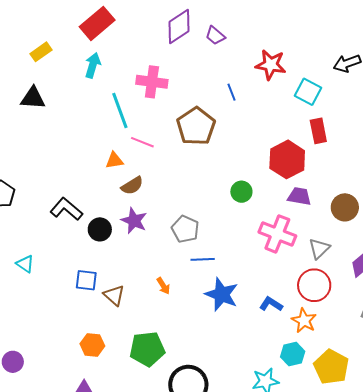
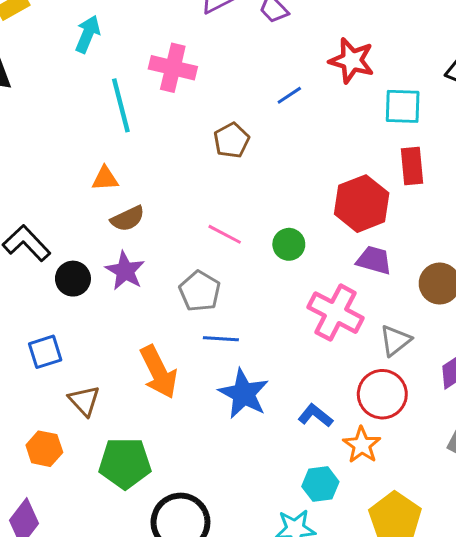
blue line: (231, 92) -> (289, 95), turned 72
cyan square: (308, 92) -> (403, 106), turned -32
brown pentagon: (196, 126) -> (231, 140), size x0.6
pink line: (142, 142) -> (225, 234), moved
blue square: (86, 280) -> (45, 352), turned -30
orange arrow: (163, 286) -> (159, 372), size x2.0
brown triangle: (114, 295) -> (84, 401), moved
cyan hexagon: (293, 354) -> (320, 484), moved

